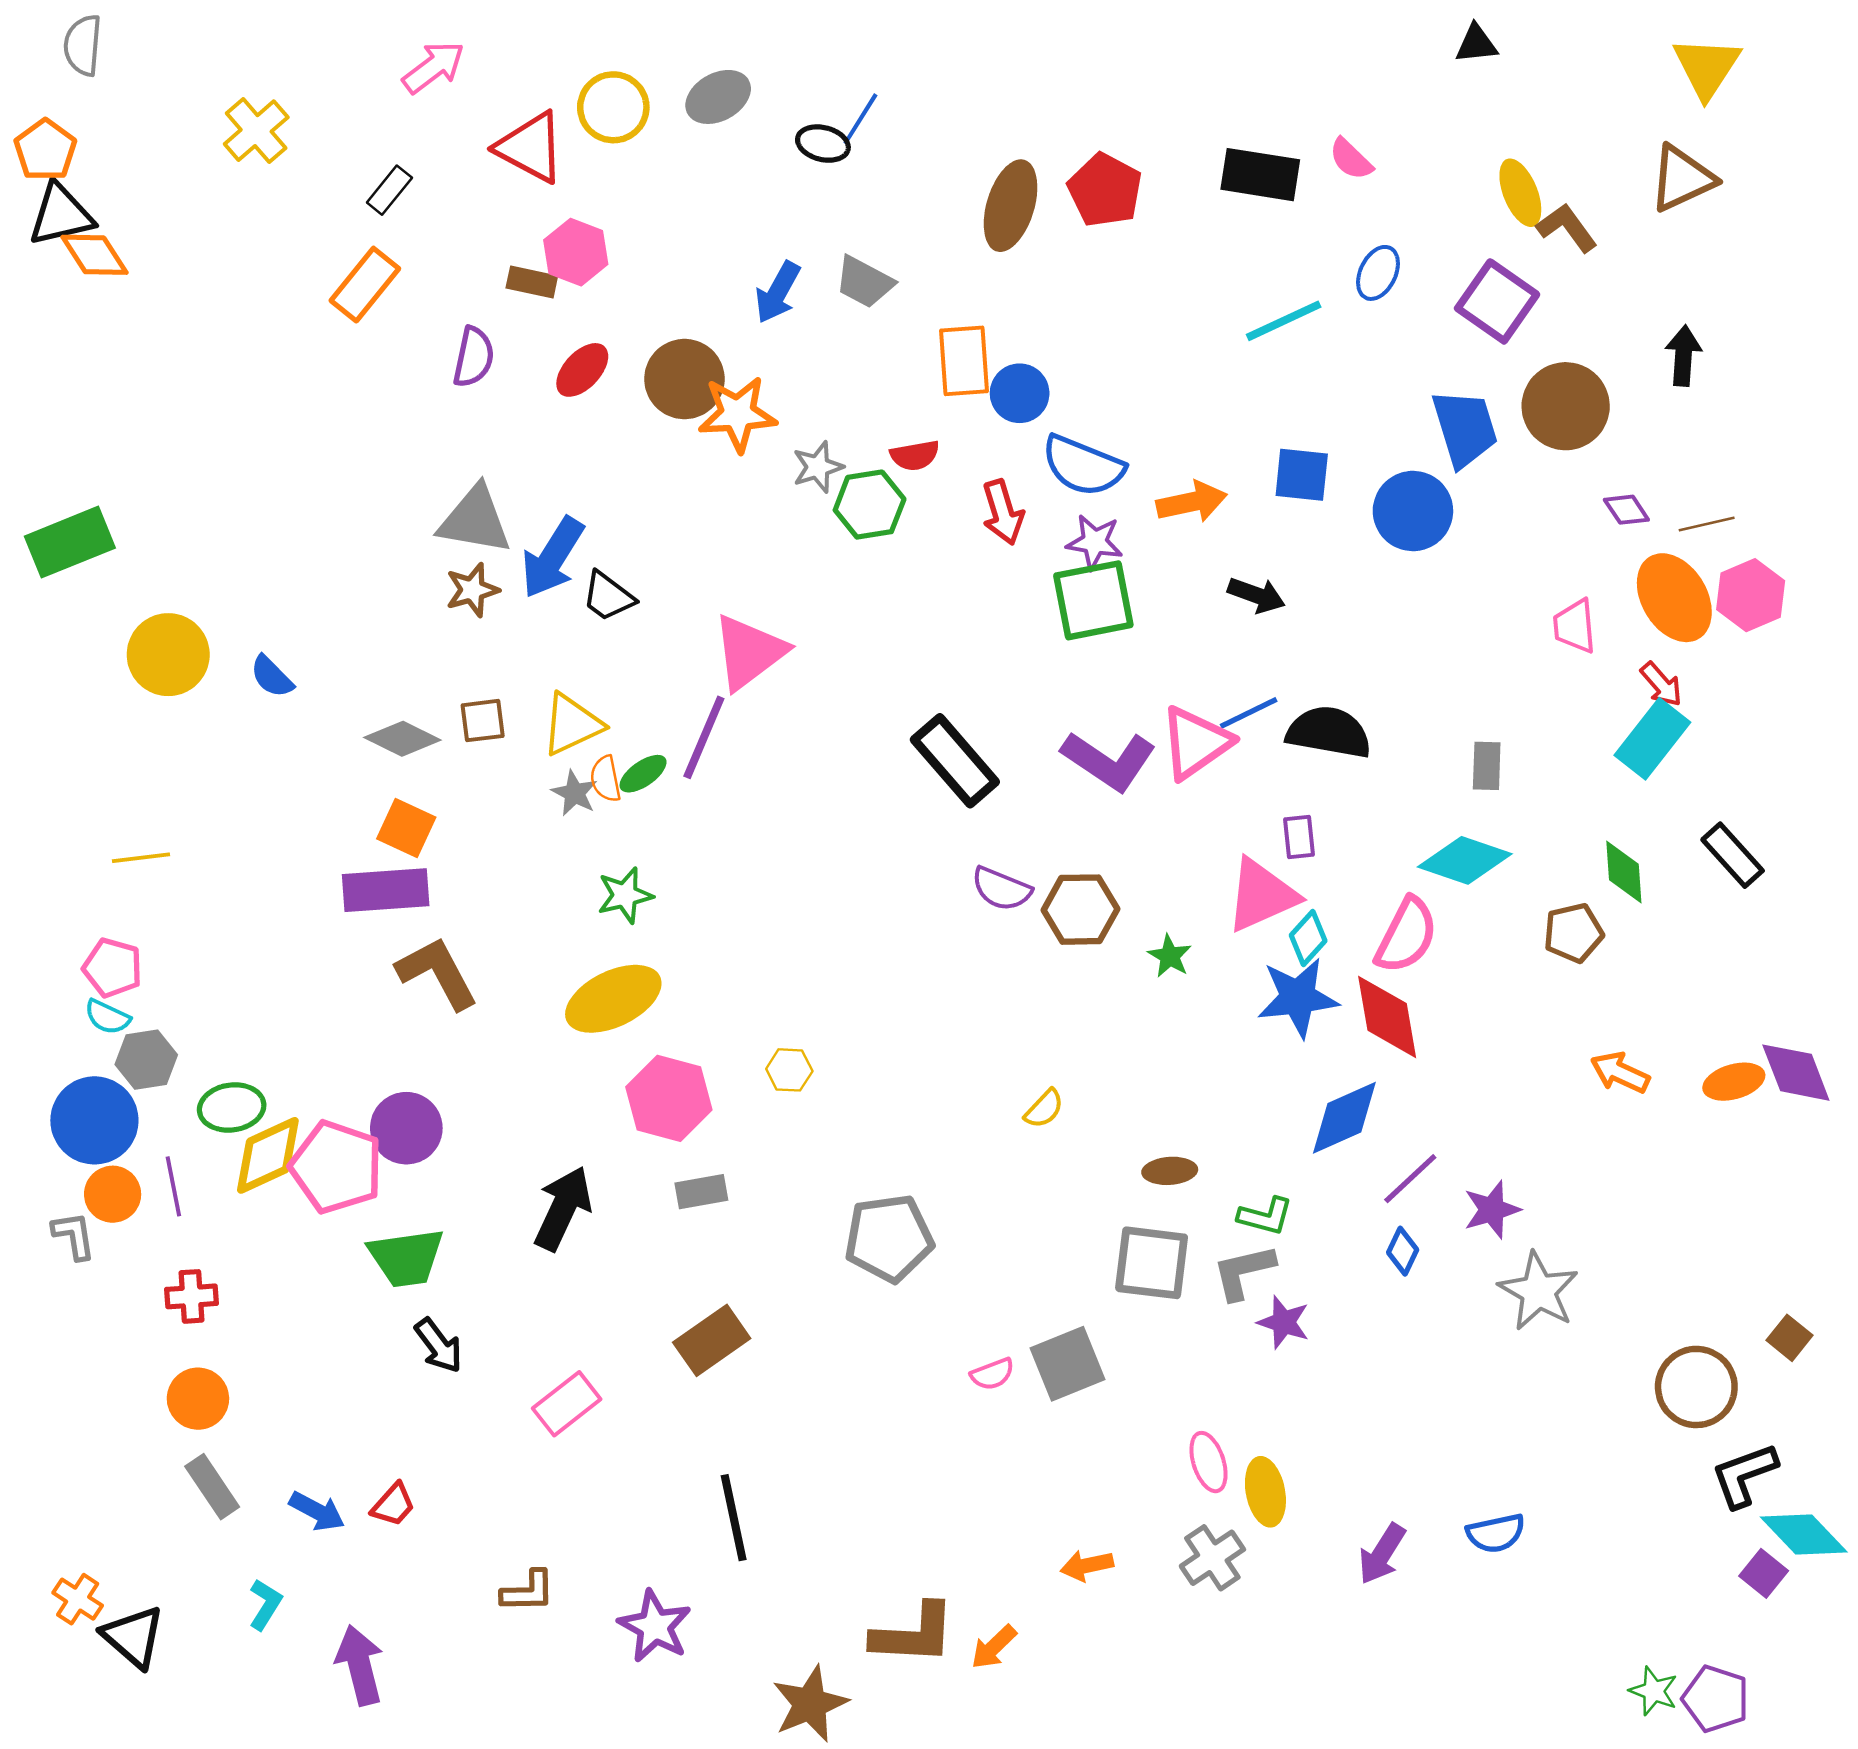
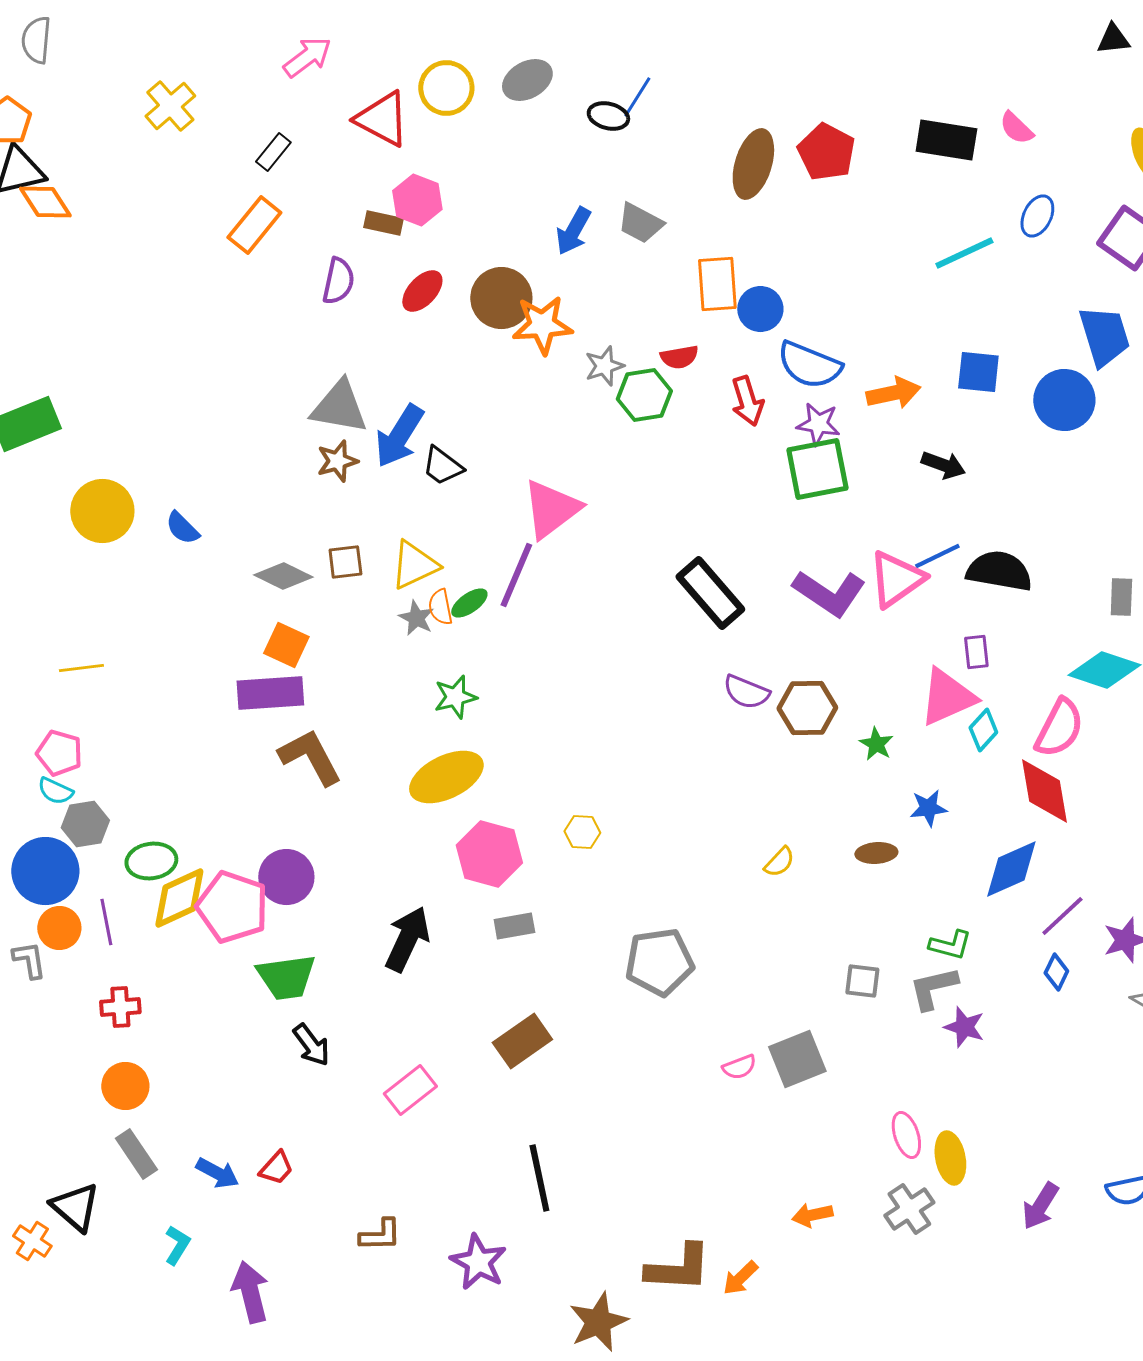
blue star: (1298, 998) -> (928, 808), moved, size x0.6
brown ellipse: (1170, 1171) -> (876, 853), moved
gray square: (1152, 1263) -> (862, 981), size x0.6
black triangle: (133, 1637) -> (75, 1207), moved

